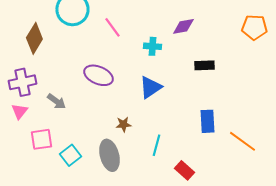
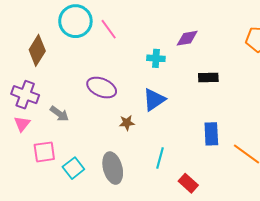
pink line: (112, 27) -> (109, 29), moved
purple cross: (22, 82) -> (25, 95), turned 32
brown star: (123, 124) -> (127, 123), moved

